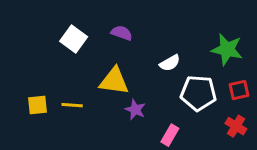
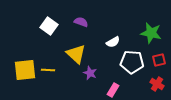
yellow triangle: (114, 81) -> (76, 54), turned 35
yellow square: (38, 105) -> (25, 70), size x1.6

